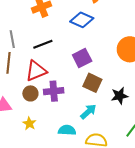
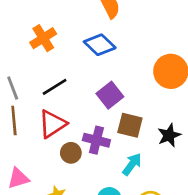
blue diamond: (82, 20) -> (100, 45), turned 30
purple cross: (54, 91) -> (96, 140), moved, turned 30
brown circle: (30, 93) -> (71, 153), moved

